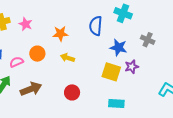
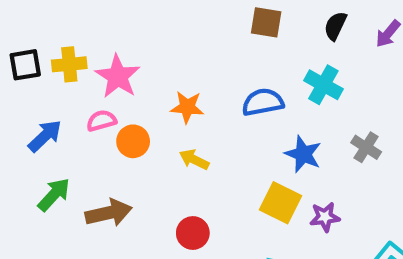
pink star: (25, 24) -> (118, 76), size x1.5
blue semicircle: (96, 26) -> (263, 102), turned 66
pink semicircle: (16, 62) -> (101, 121), moved
purple star: (132, 67) -> (325, 217), moved

